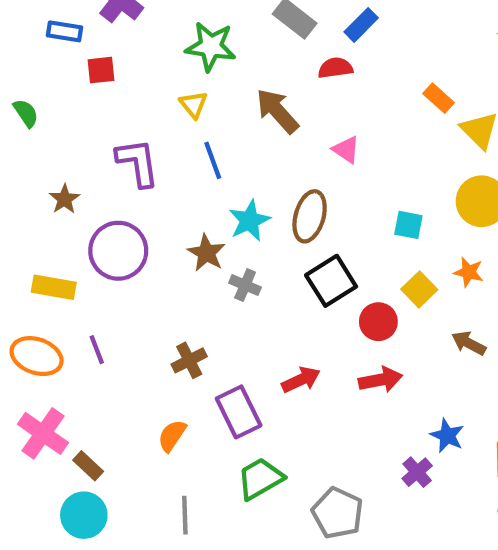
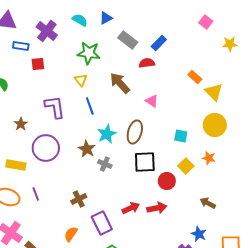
black square: (331, 281) -> (145, 162), turned 30
brown arrow: (469, 343) -> (208, 203), moved
red arrow: (381, 380) -> (157, 208), moved

